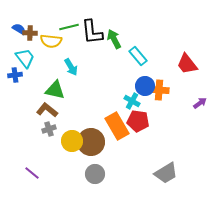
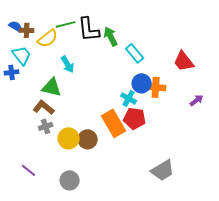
yellow semicircle: (51, 41) -> (48, 38), turned -45
brown circle: (91, 142) -> (88, 139), size x0.7
gray circle: (95, 174) -> (70, 180), moved

